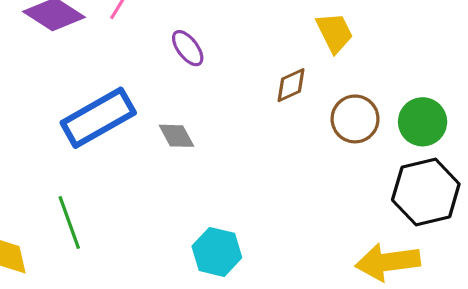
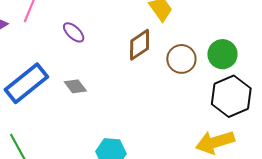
brown diamond: (291, 85) -> (140, 45), size x1.4

